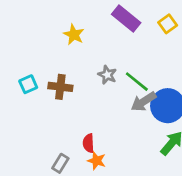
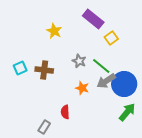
yellow square: (168, 24) -> (111, 38), moved
orange star: (97, 161) -> (82, 88), moved

